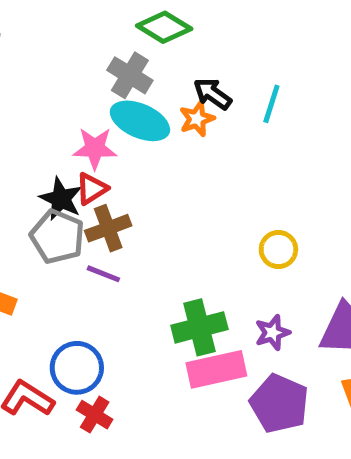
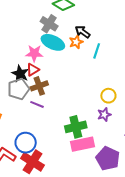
cyan line: (271, 104) -> (97, 51), moved
gray pentagon: (57, 237) -> (18, 89), turned 30
purple star: (272, 333) -> (104, 115), moved
red cross: (95, 415) -> (33, 162), size x1.6

